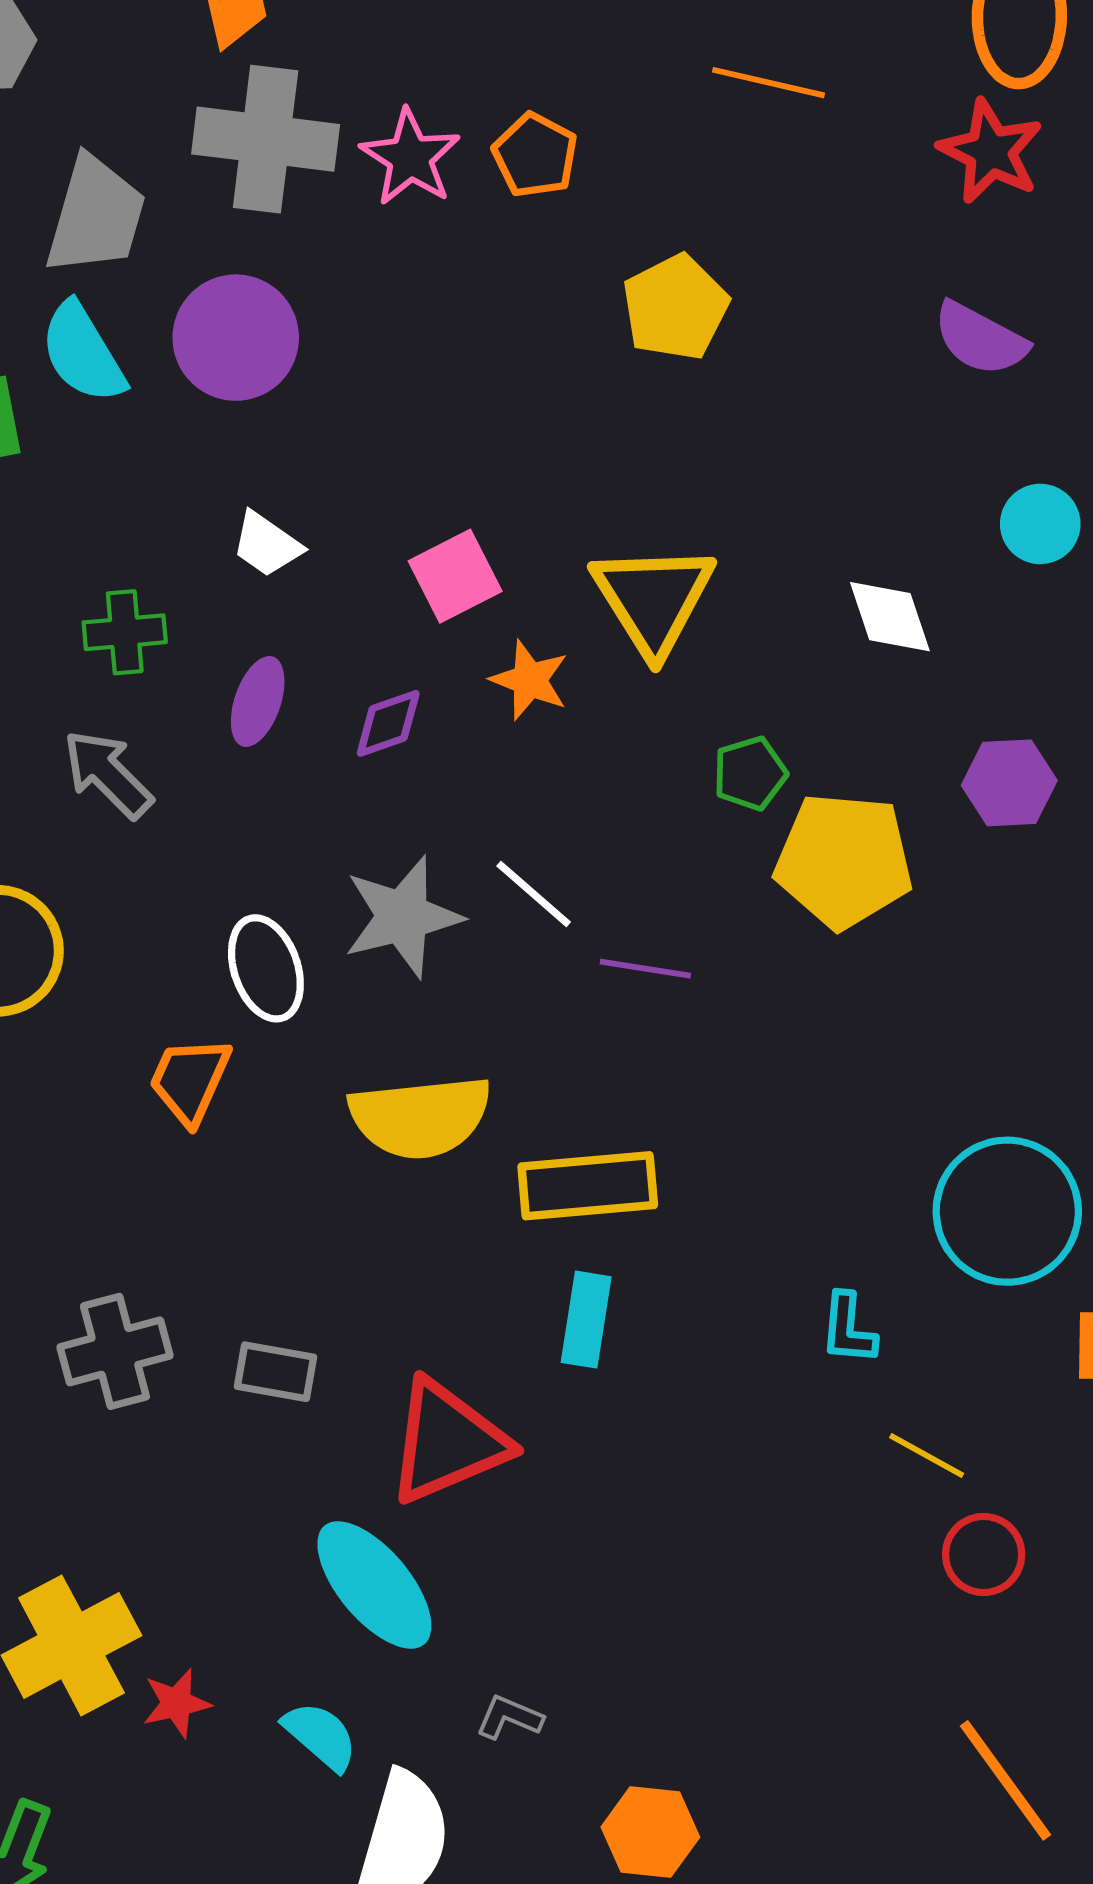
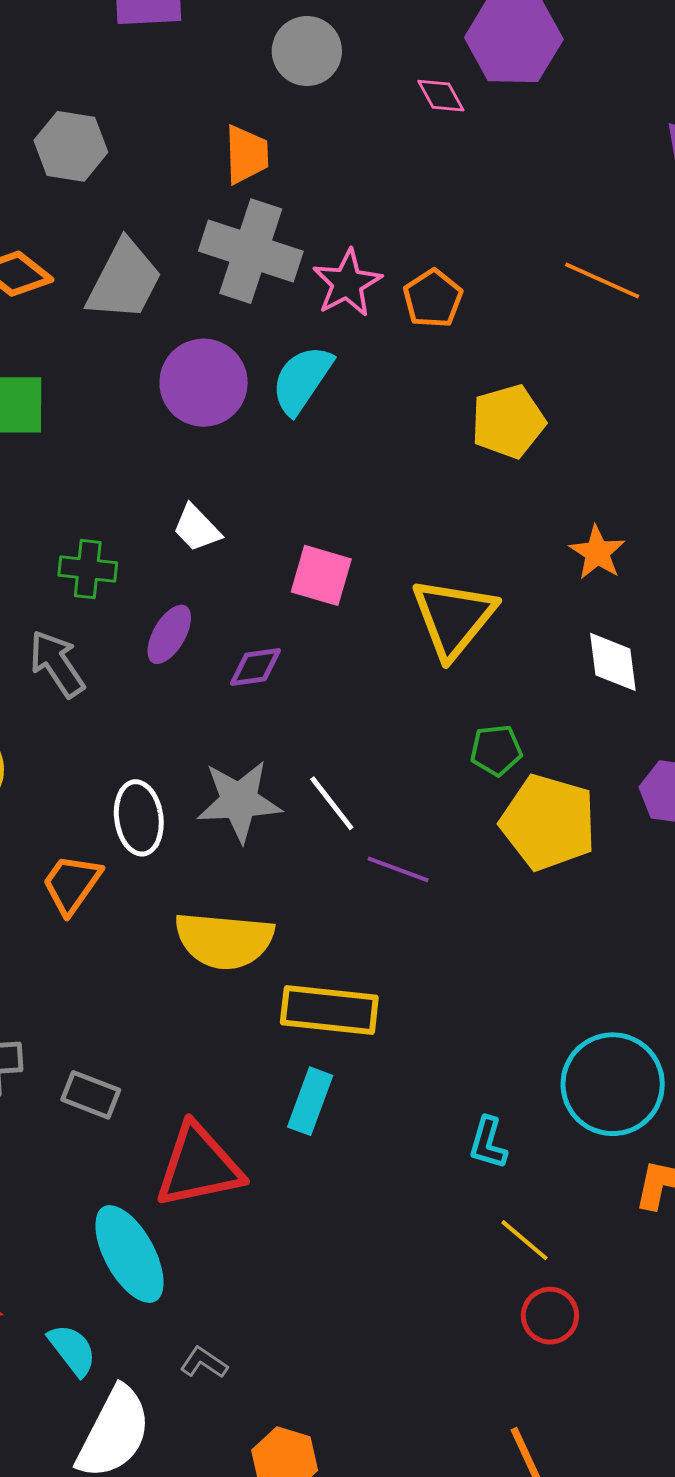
cyan semicircle: (83, 353) -> (302, 380), moved, turned 54
pink square: (455, 576) -> (321, 575), turned 32
orange star: (530, 680) -> (597, 553), moved

